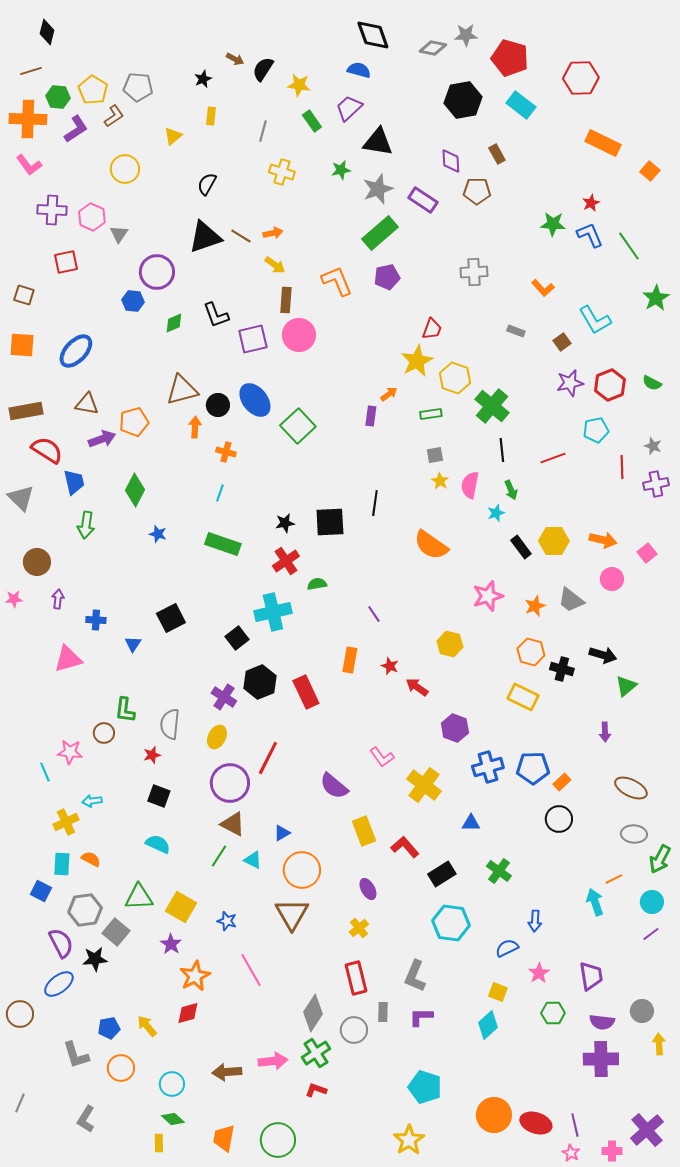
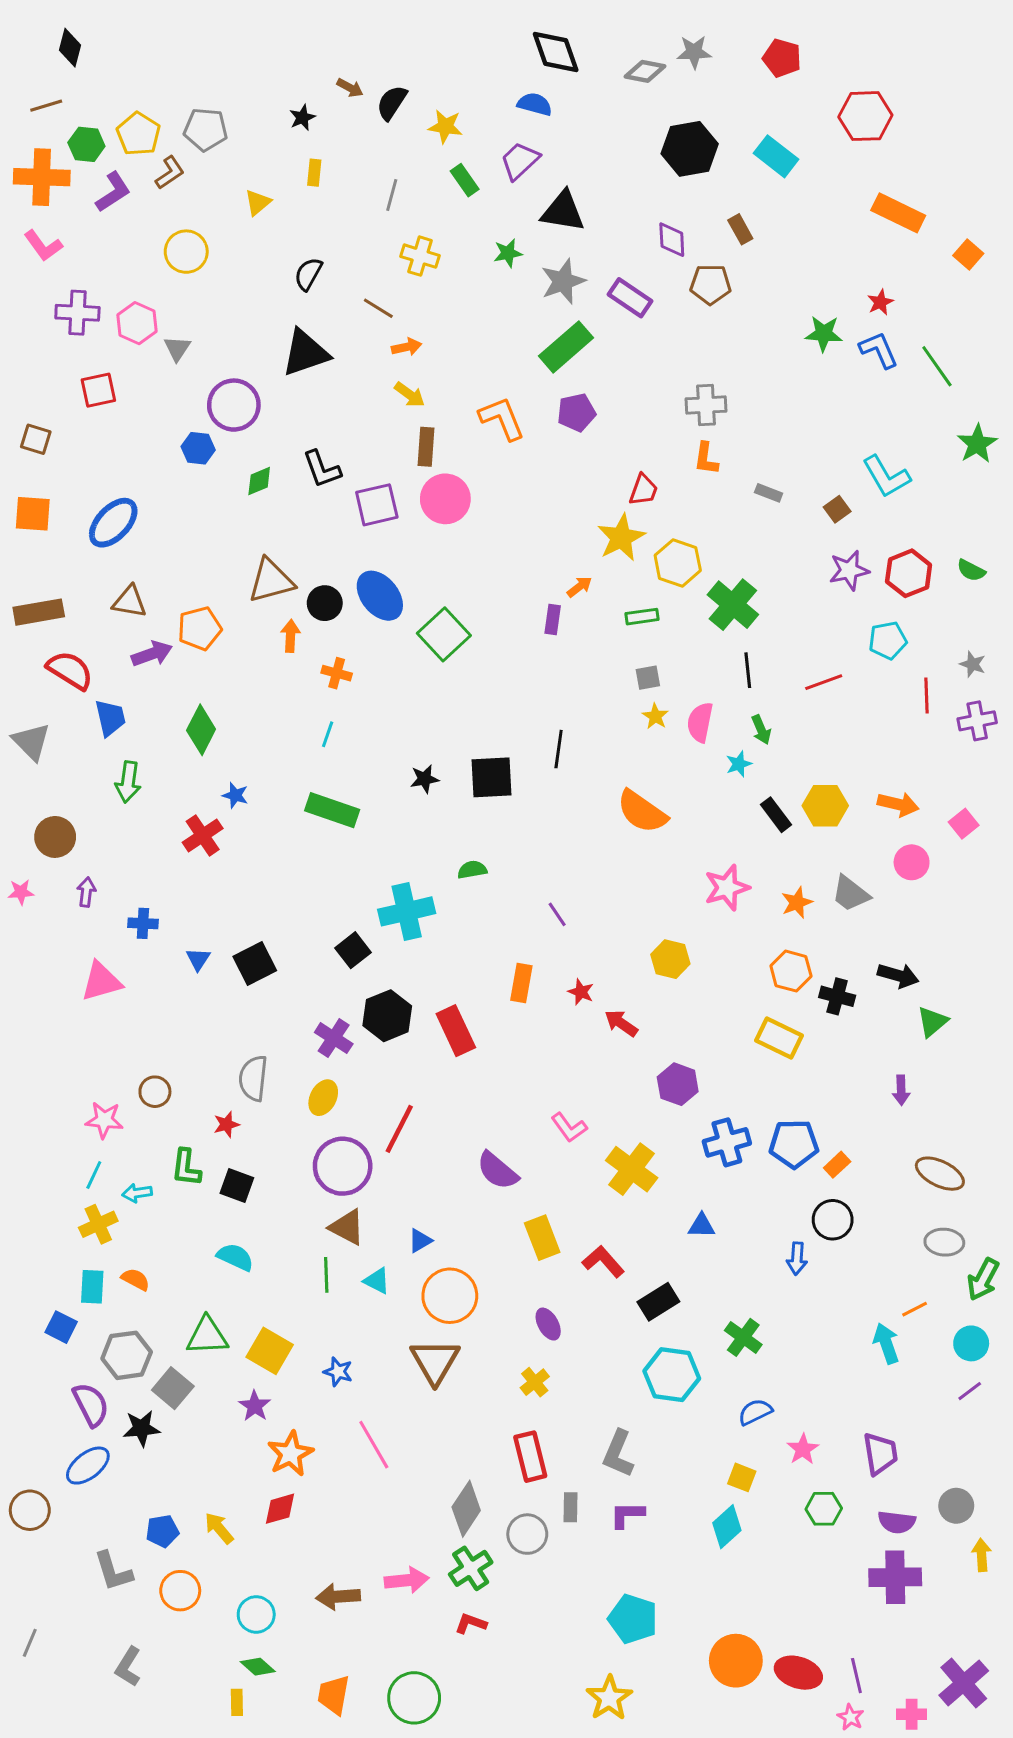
red pentagon: (510, 58) -> (782, 58), moved, size x0.7
brown line: (241, 236) -> (378, 308), moved
orange L-shape: (543, 288) -> (706, 459), moved, turned 50
red cross: (286, 561) -> (203, 835), moved
black square: (171, 618) -> (255, 964), moved
green L-shape: (125, 710) -> (186, 1168), moved
cyan line: (45, 772) -> (94, 1175), moved, turned 48
green line: (219, 856) -> (326, 1275), turned -35
green cross: (499, 871) -> (743, 1337), moved
blue arrow: (535, 921) -> (797, 1259), moved

